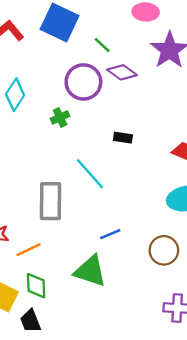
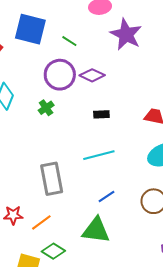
purple diamond: (122, 72) -> (92, 75), moved
cyan line: (90, 174) -> (99, 155), moved, turned -52
green diamond: (36, 286) -> (53, 251), turned -45

